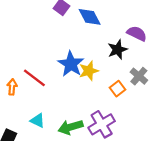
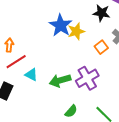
black star: (118, 50) -> (101, 13), turned 30
red line: (34, 78) -> (16, 62), moved, turned -70

